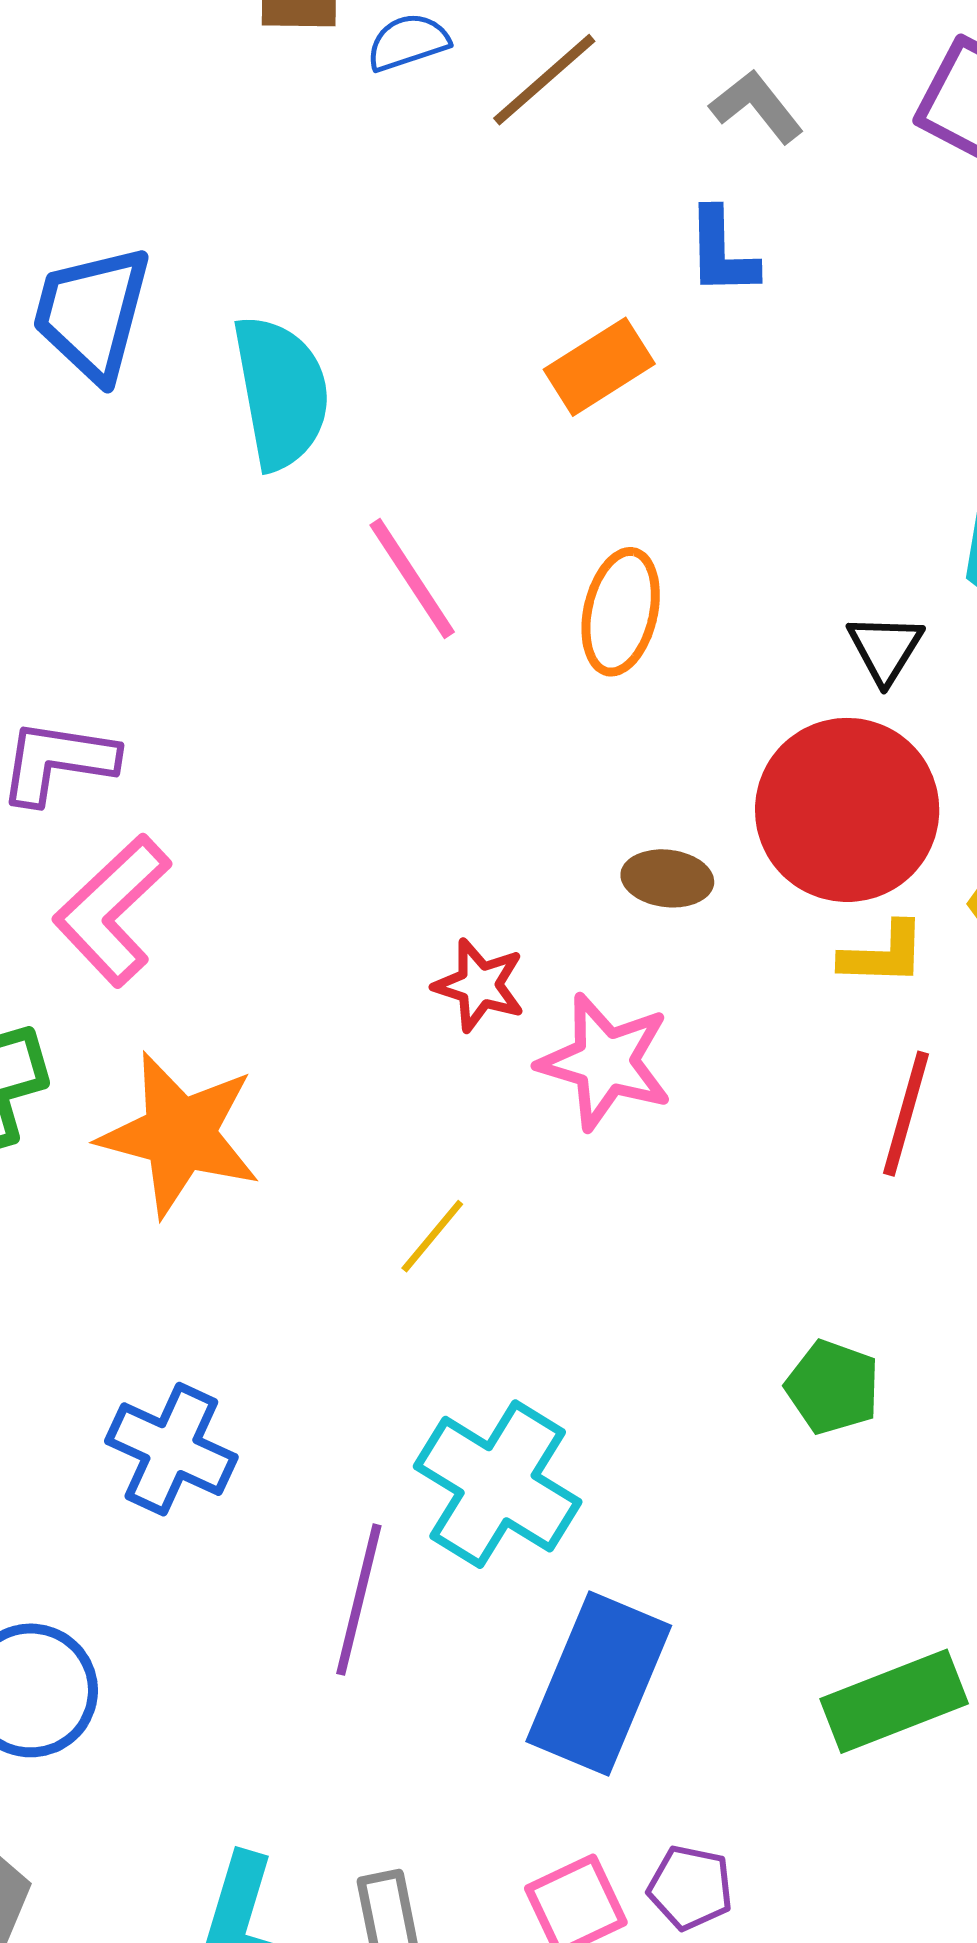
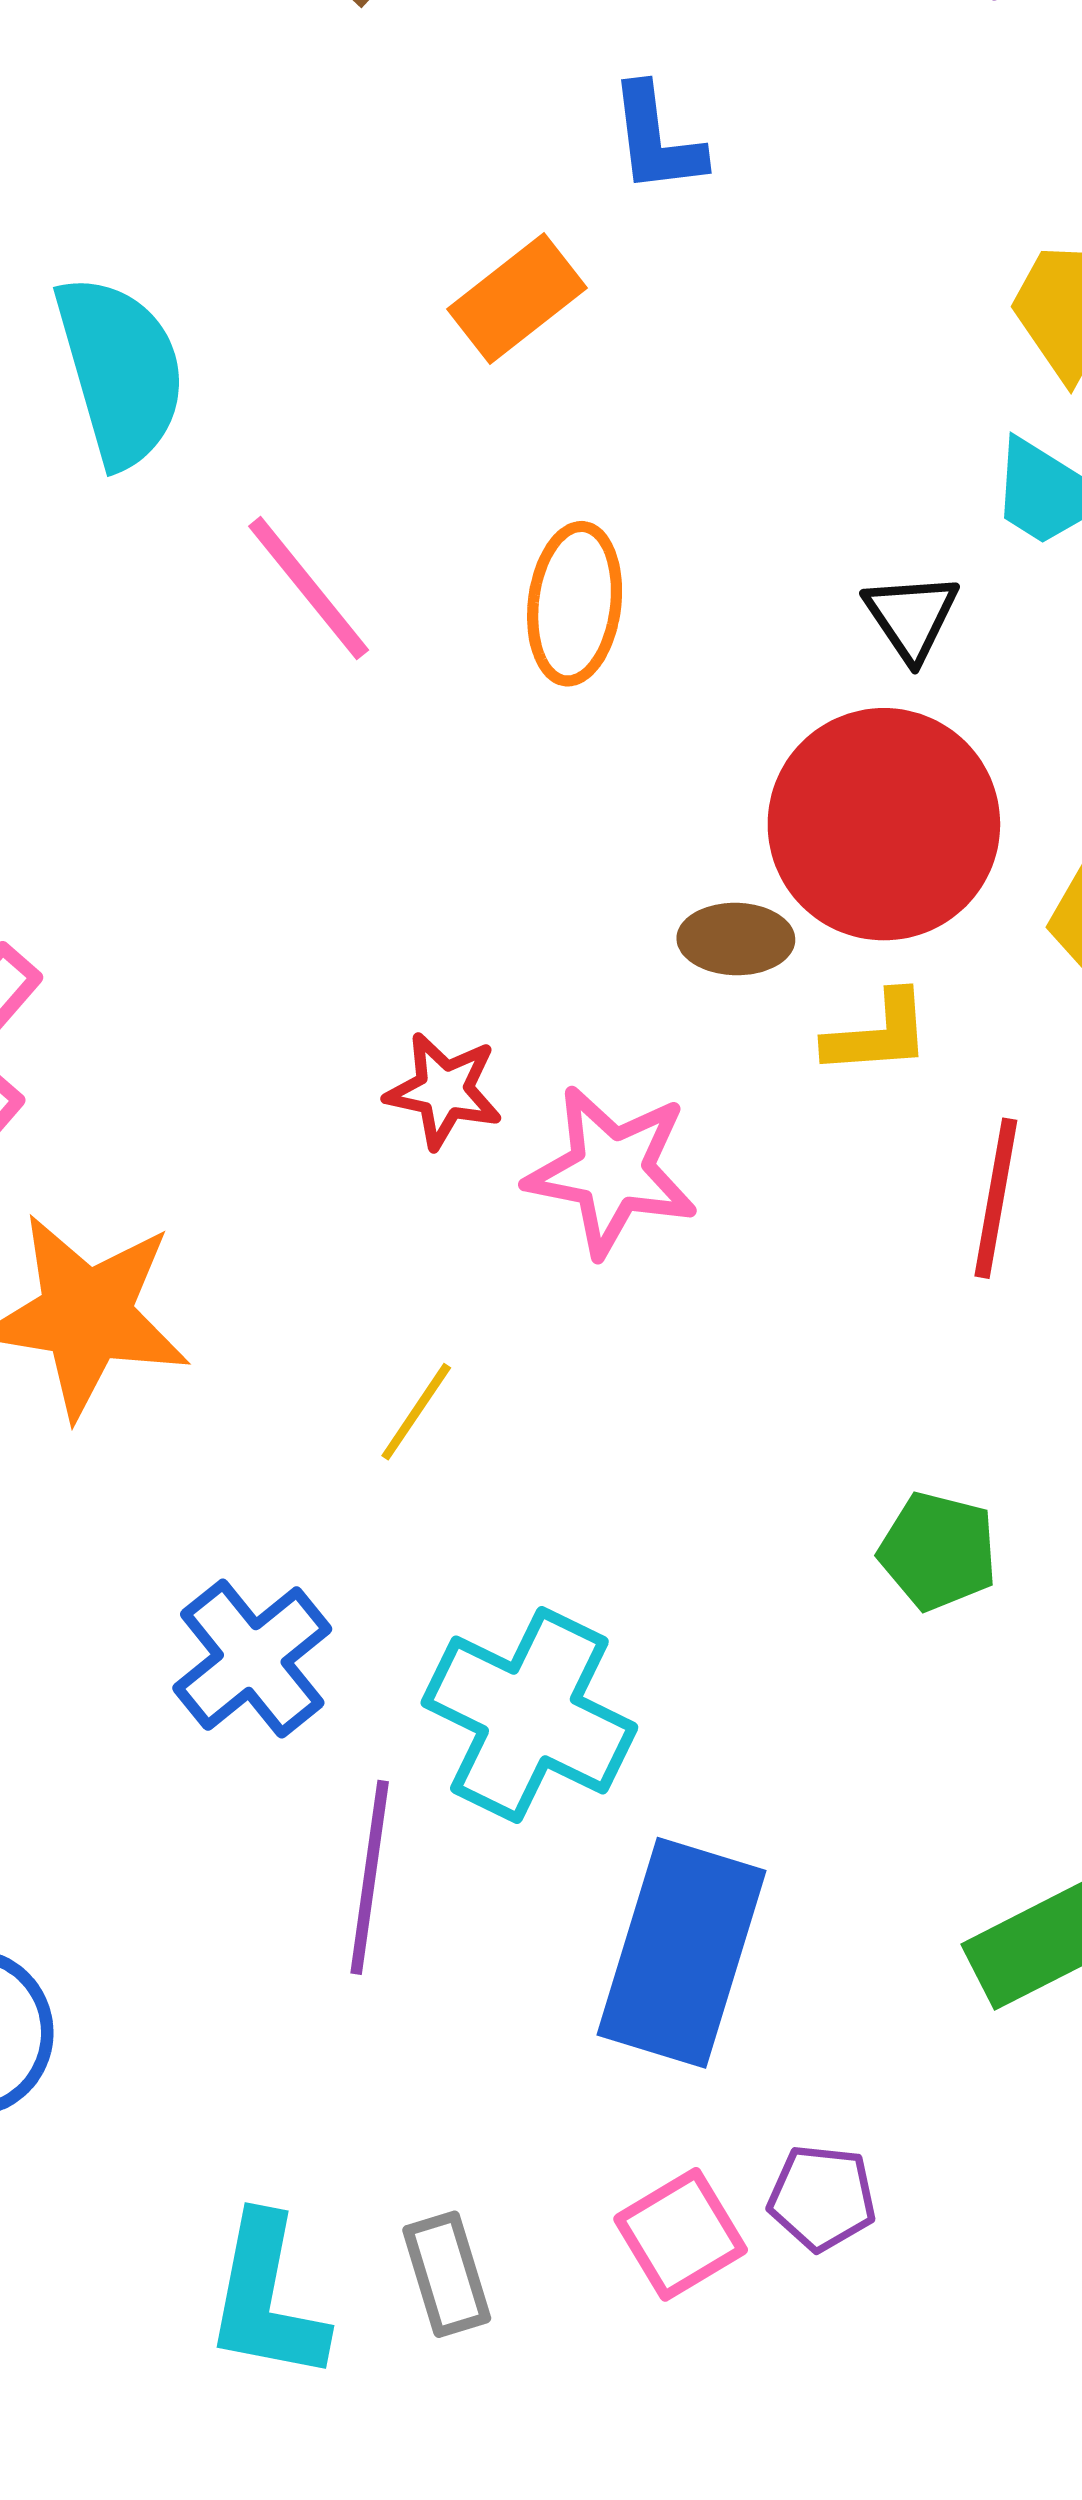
brown ellipse: (667, 878) -> (736, 939), moved
yellow L-shape: (883, 954) -> (878, 1034), moved
blue cross: (171, 1449) -> (252, 1659), moved, turned 32

